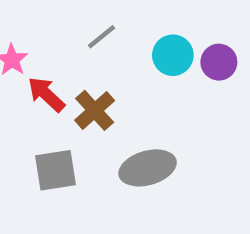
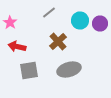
red arrow: (46, 94) -> (17, 46), moved, turned -30
brown cross: (95, 110) -> (58, 42), moved

